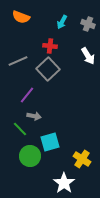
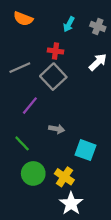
white arrow: (88, 56) -> (98, 62), turned -102
gray arrow: (34, 116) -> (57, 129), moved
cyan square: (50, 142) -> (86, 150), moved, turned 36
yellow cross: (82, 159) -> (64, 177), moved

